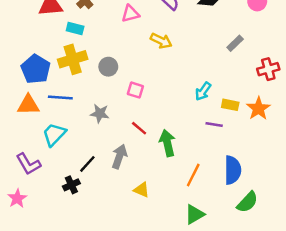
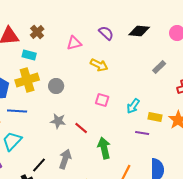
pink square: (135, 90) -> (102, 100), moved
gray star: (100, 113) -> (58, 121), moved
red line: (139, 128) -> (81, 128), moved

